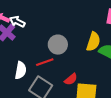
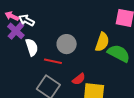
red line: (45, 62) -> (53, 61), turned 30
white semicircle: (21, 70) -> (32, 47), moved, turned -30

